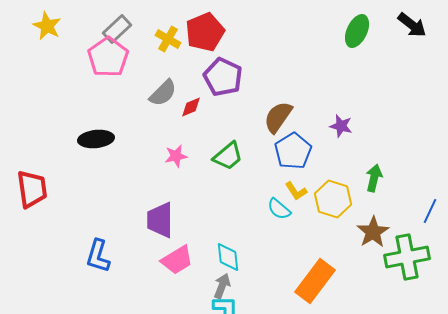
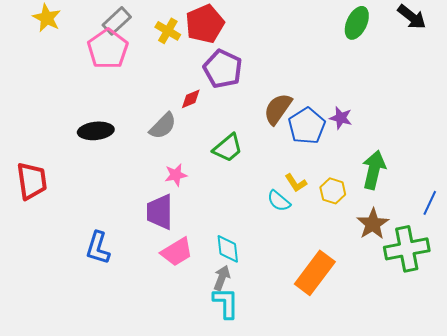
gray semicircle: (163, 93) -> (163, 126), moved
blue pentagon: (293, 151) -> (307, 126), moved
pink star: (176, 156) -> (176, 175), moved
green arrow: (374, 178) -> (374, 170), size x1.4
yellow hexagon: (333, 199) -> (333, 191), size x0.7

